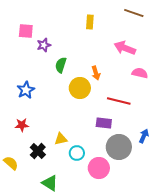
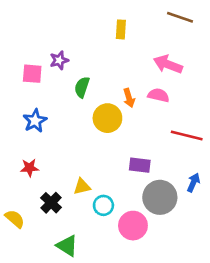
pink square: (26, 31) -> (32, 74), moved
pink semicircle: (140, 73) -> (159, 95), moved
red line: (119, 101) -> (187, 136), moved

